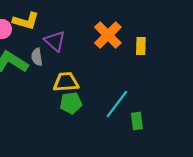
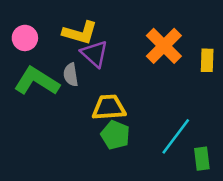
yellow L-shape: (26, 21) -> (80, 33), moved
green pentagon: (71, 103) -> (115, 135), turned 30

